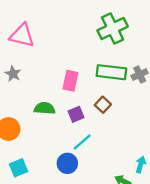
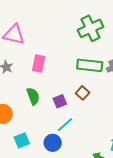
pink rectangle: (70, 81) -> (39, 63), moved
green semicircle: (45, 108) -> (33, 96), turned 66
cyan square: (18, 168) -> (22, 140), moved

